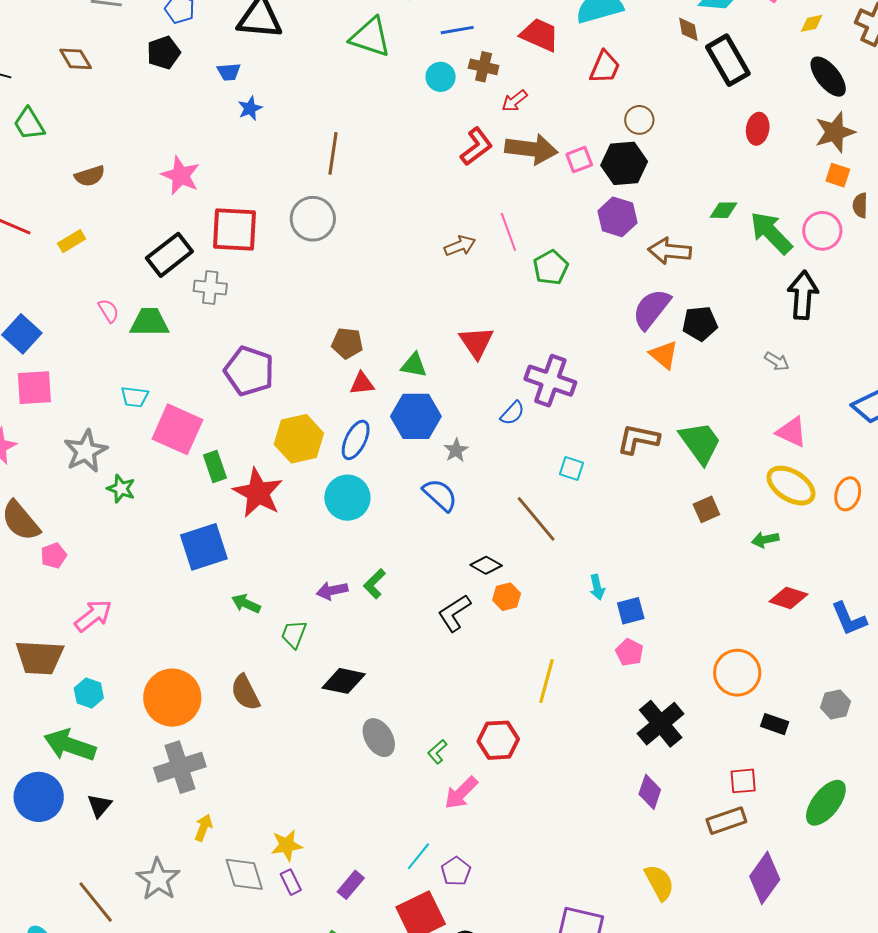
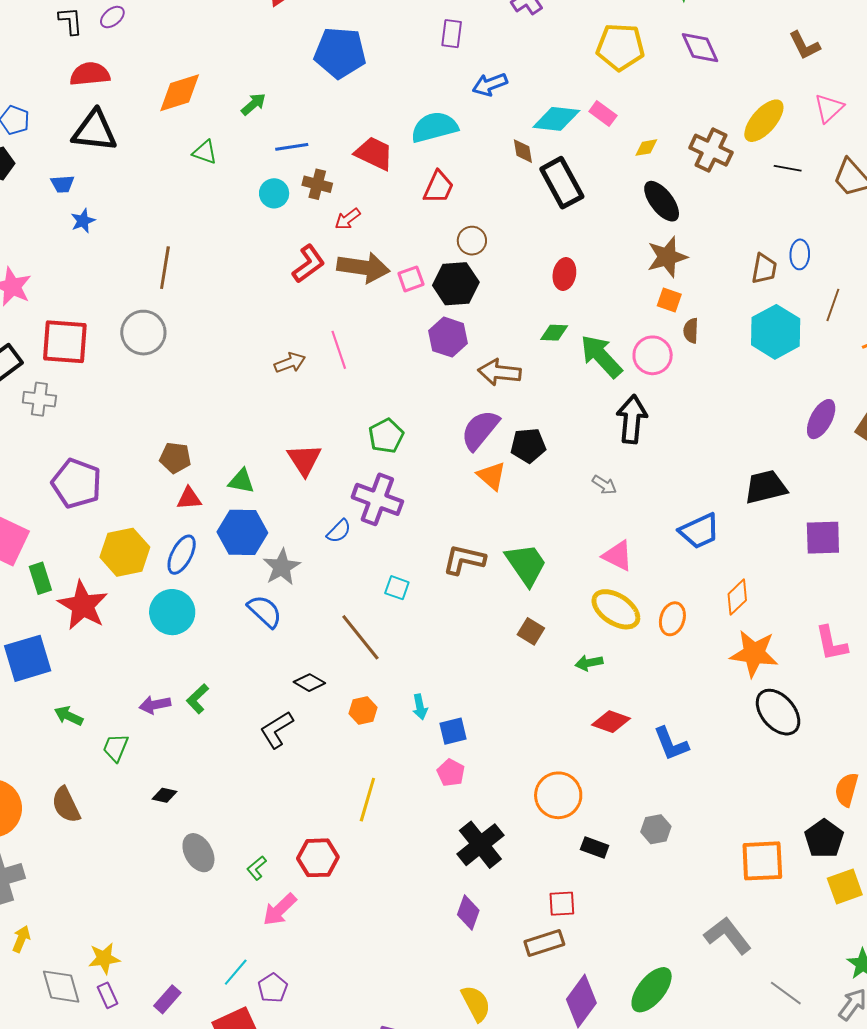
green triangle: (370, 37) -> (205, 152), size x0.6
red ellipse: (758, 129) -> (564, 274), moved
green pentagon: (551, 267) -> (386, 436), moved
gray star: (456, 450) -> (282, 567), size x1.5
brown square: (706, 509) -> (531, 631), turned -36
orange hexagon: (507, 597) -> (363, 711), moved
black diamond: (344, 681) -> (165, 795), size x0.6
green ellipse: (826, 803) -> (652, 990), moved

